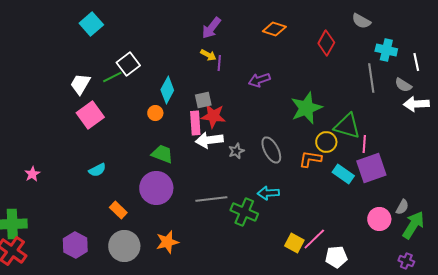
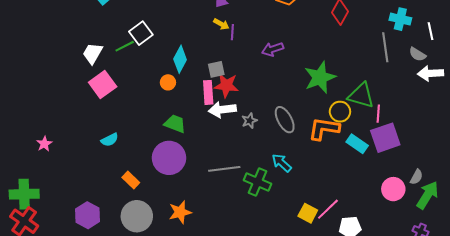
orange L-shape: (310, 159) -> (324, 129), size x1.4
cyan arrow: (268, 193) -> (282, 163), turned 45

